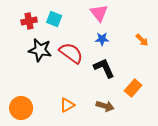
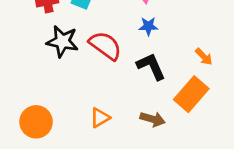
orange arrow: (142, 40) -> (204, 57), moved
orange rectangle: (133, 88) -> (191, 94), size x1.4

